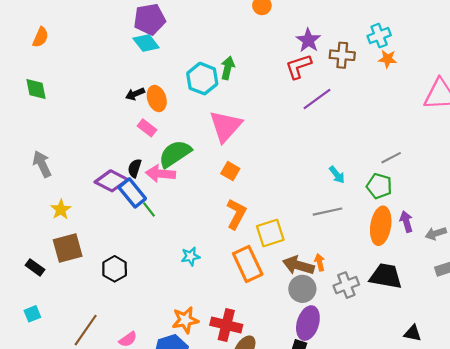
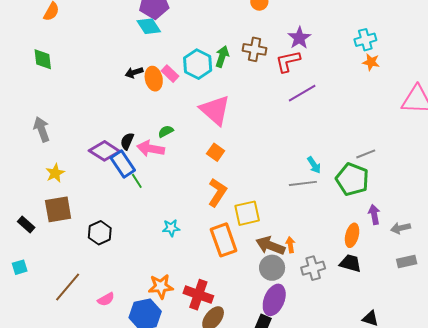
brown cross: (342, 55) -> (255, 49), moved
pink triangle: (225, 126) -> (215, 110), turned -36
pink rectangle: (147, 128) -> (170, 74), moved
green semicircle: (175, 154) -> (166, 131), size x0.5
green pentagon: (379, 186) -> (352, 179), size x1.4
gray line: (327, 212) -> (303, 183), moved
orange ellipse: (381, 226) -> (352, 235), moved, size x0.7
black trapezoid: (386, 276) -> (350, 263), size x0.7

